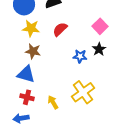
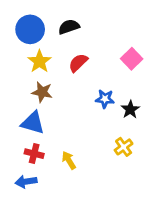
yellow star: (31, 28) -> (39, 61), turned 30
black star: (99, 49) -> (130, 109), moved
yellow cross: (83, 92) -> (124, 147), moved, size x0.6

